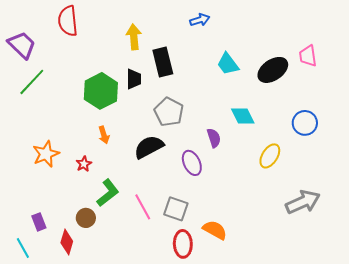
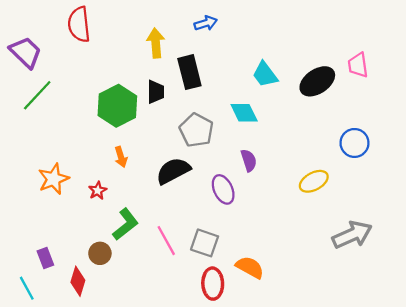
blue arrow: (200, 20) -> (206, 23), moved
cyan diamond: (243, 116) -> (244, 113), moved
yellow ellipse: (270, 156) -> (314, 181), turned 30

